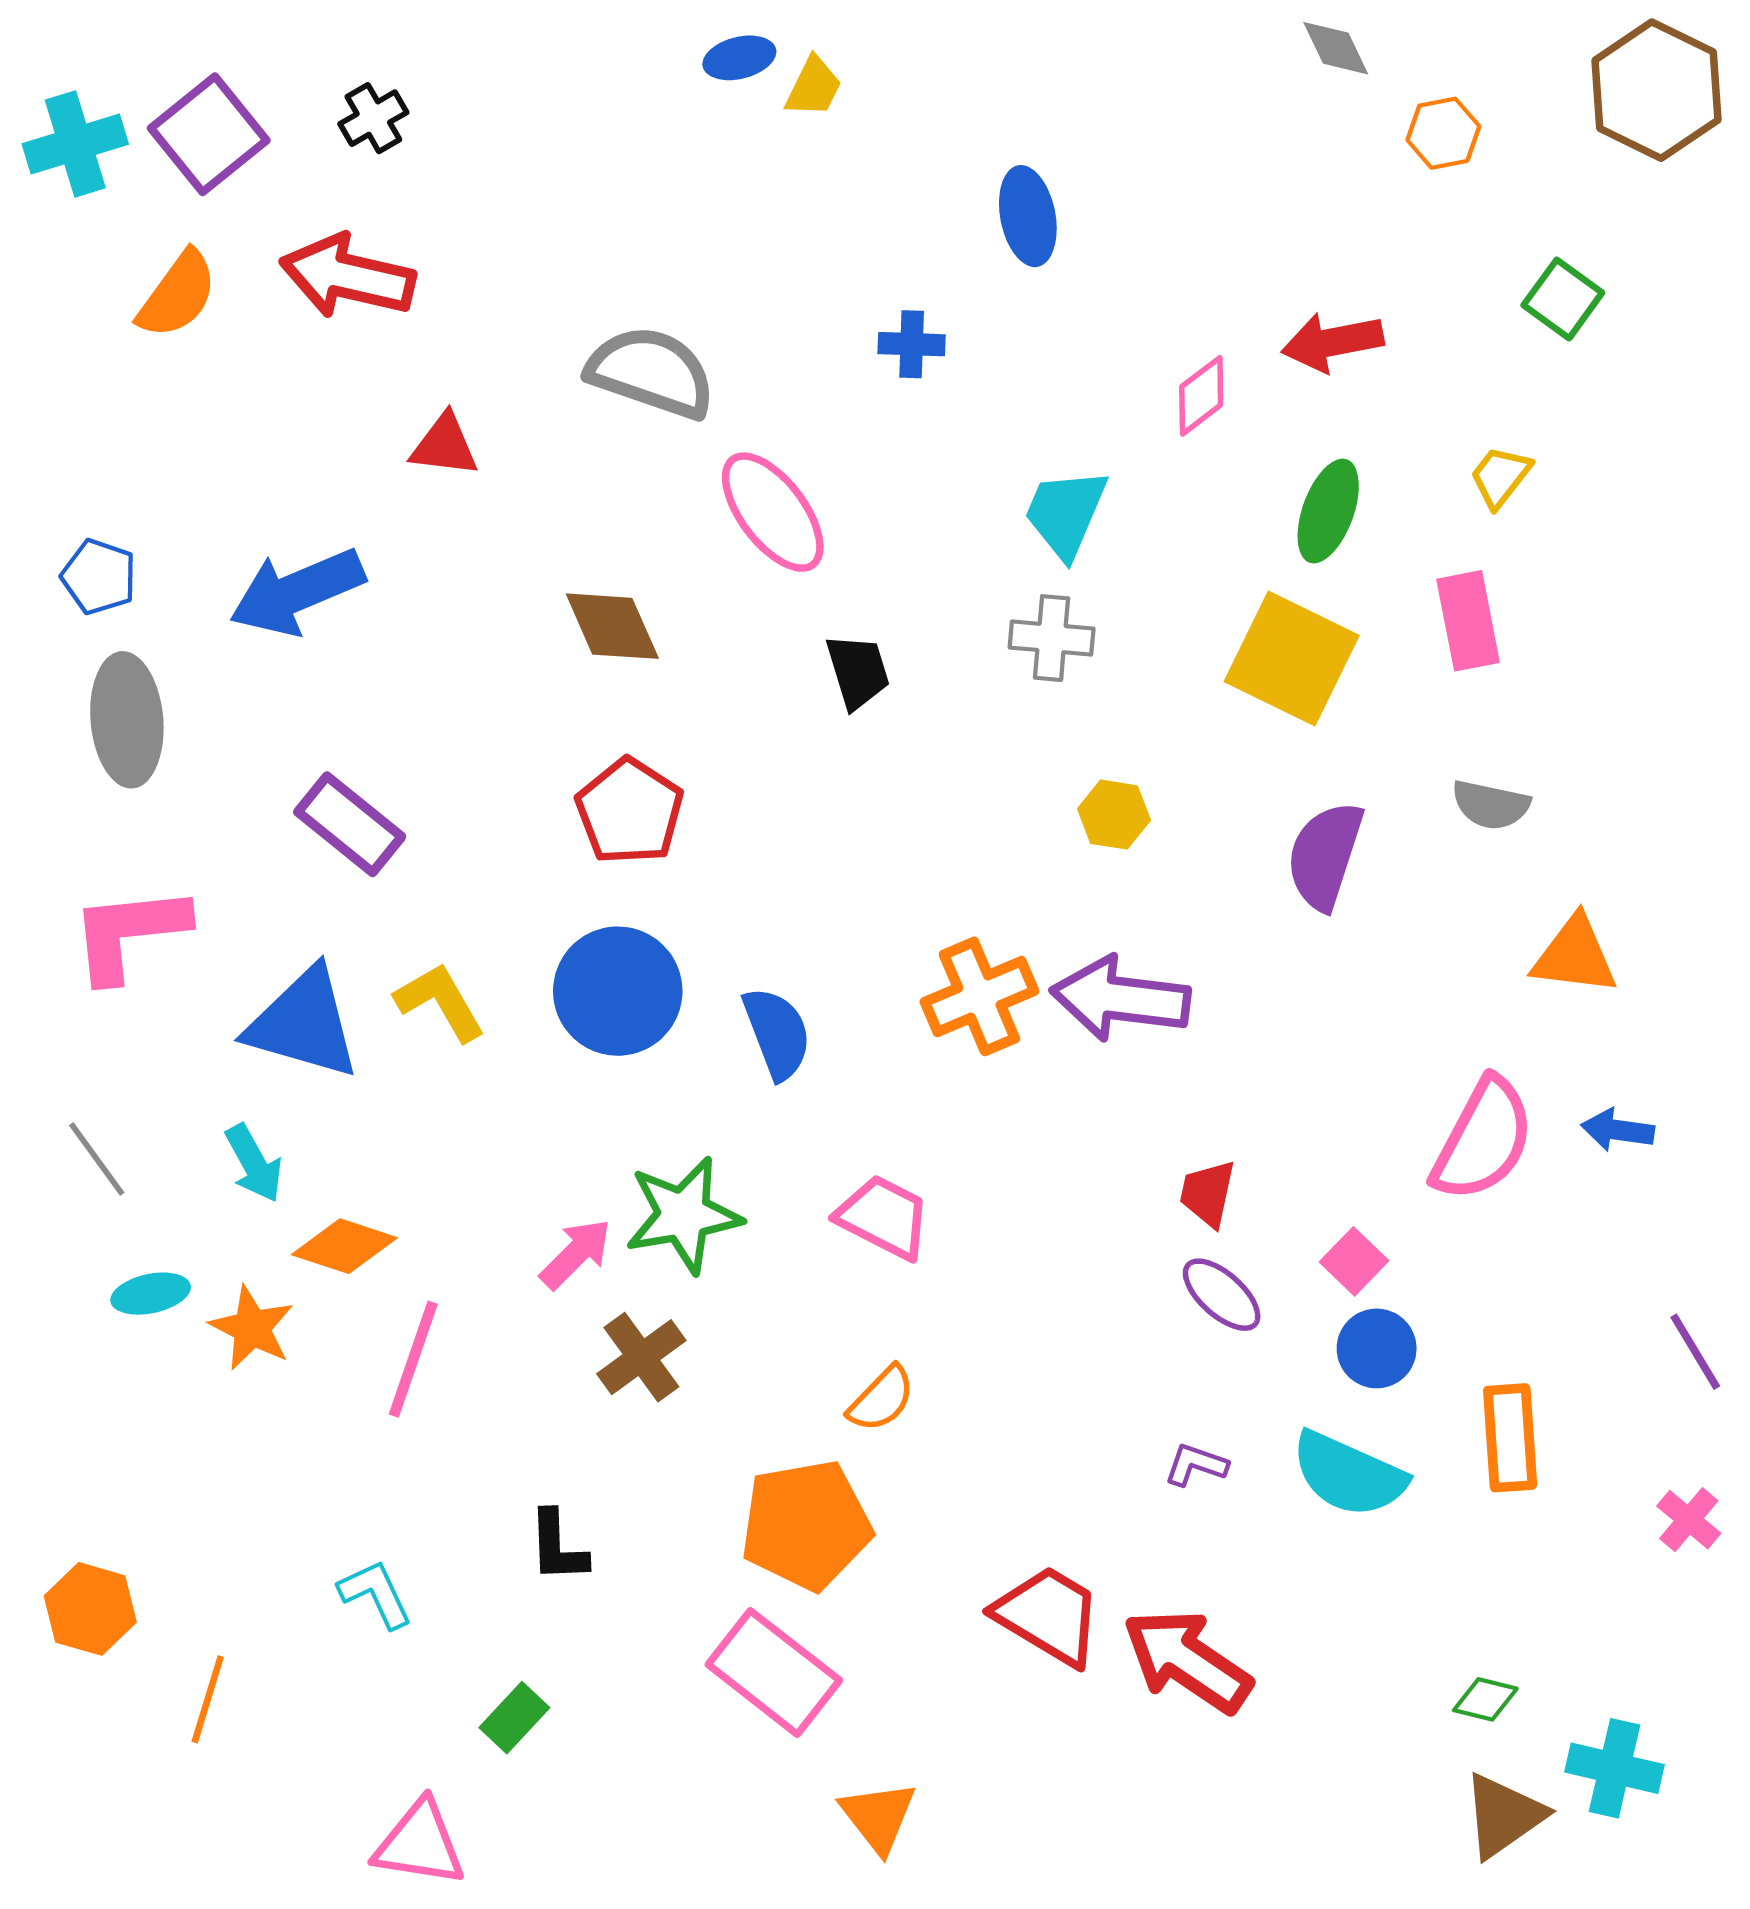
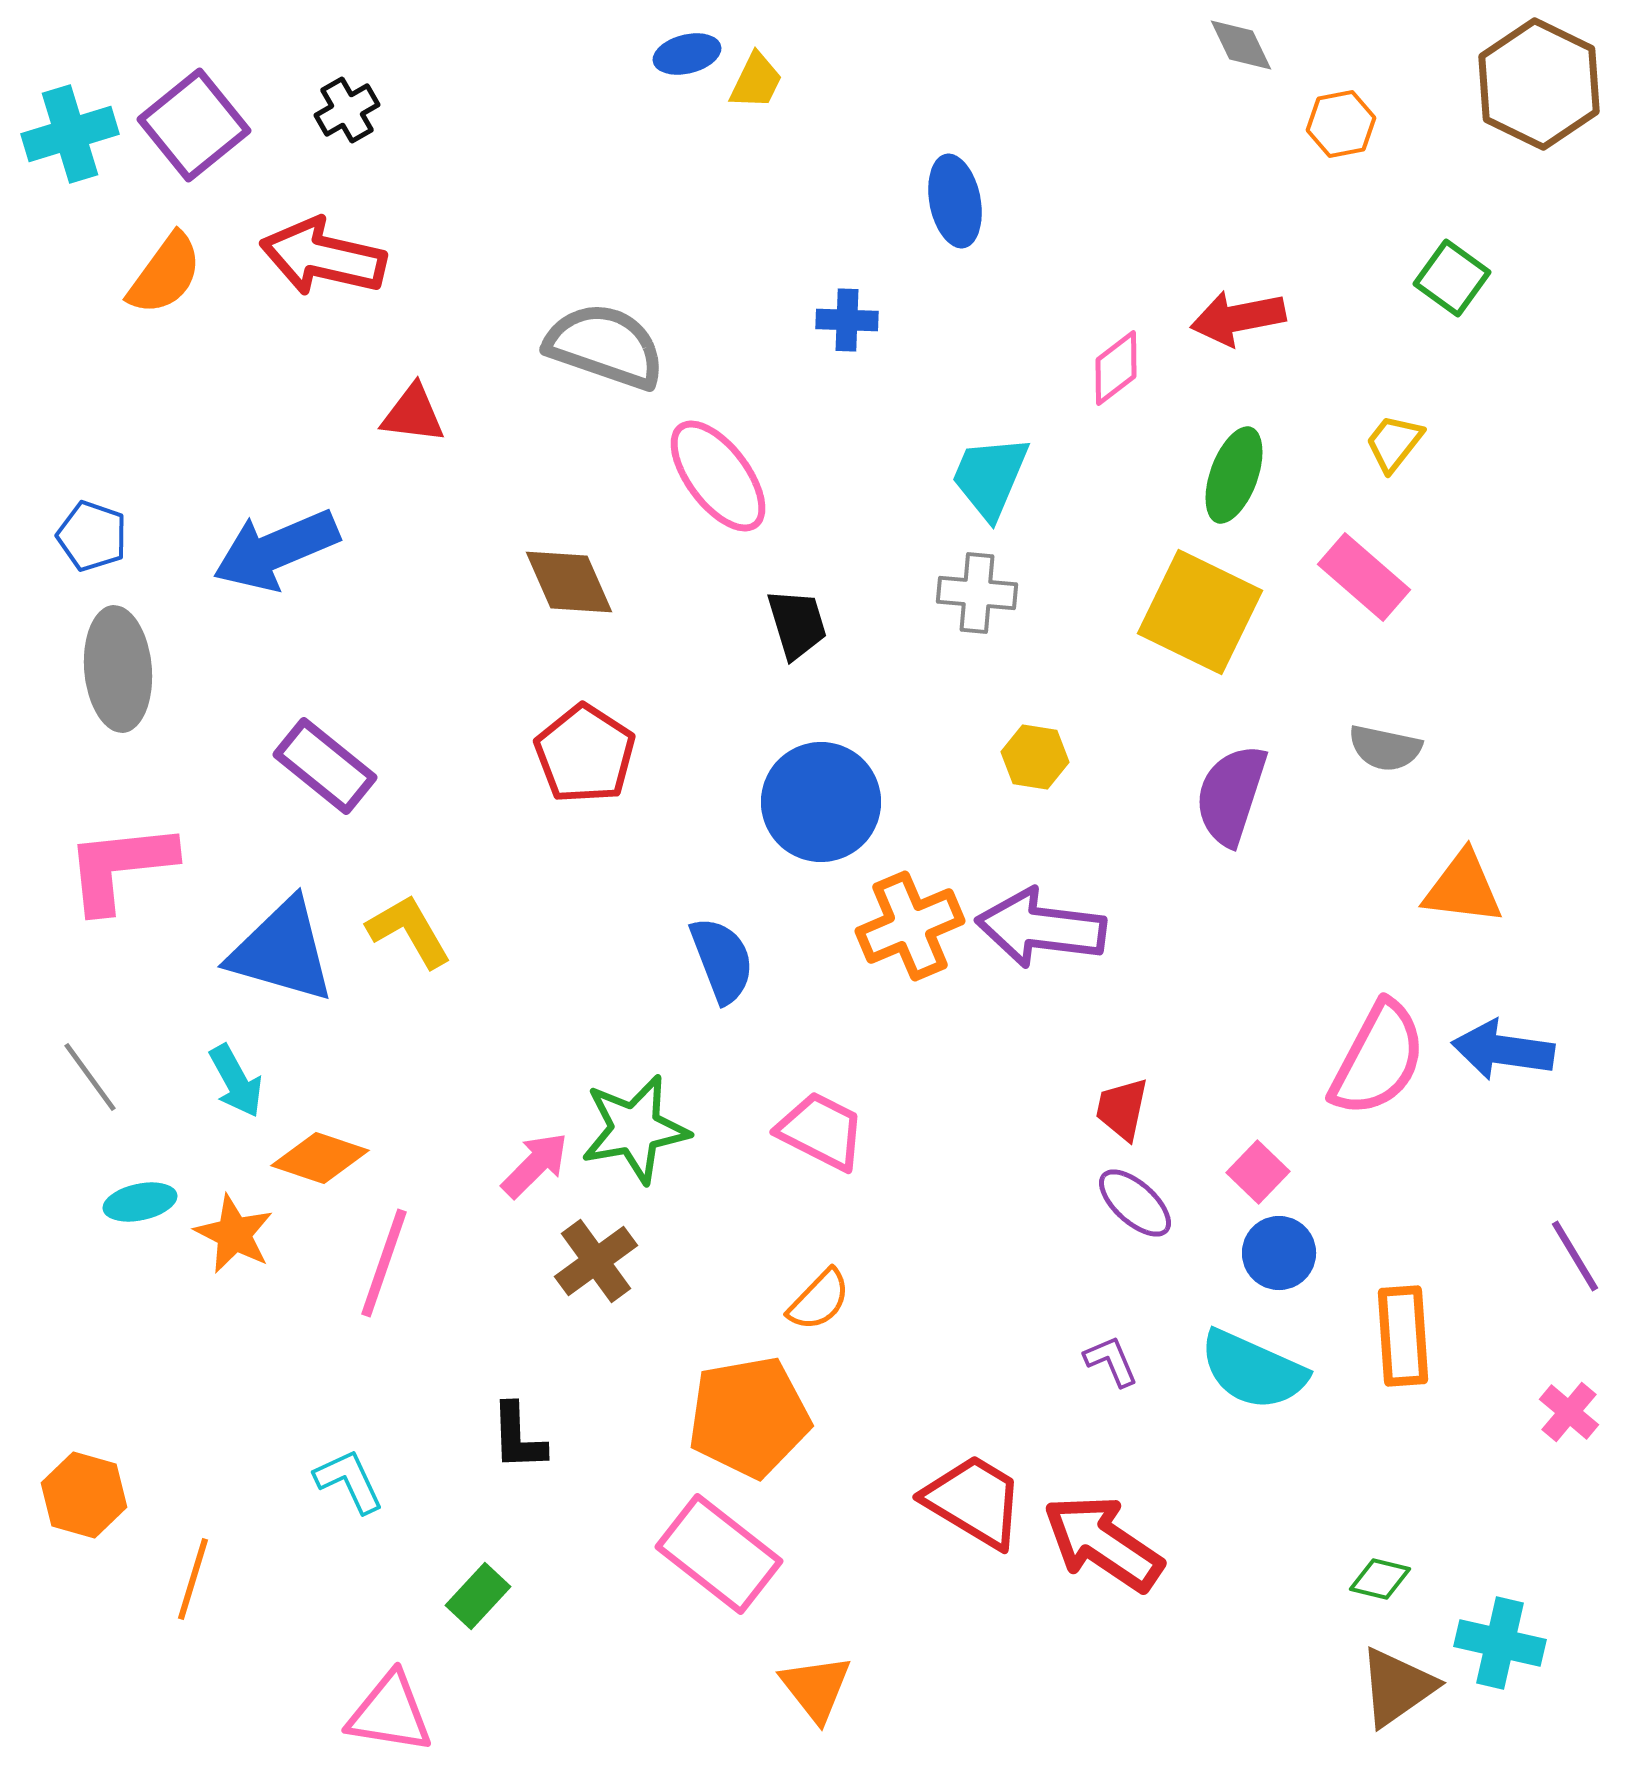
pink rectangle: (1468, 621) -> (1364, 577), turned -38
blue circle: (618, 991) -> (821, 802), moved
blue arrow: (1618, 1130) -> (1503, 1050), size x1.5
purple L-shape: (1196, 1465) -> (1111, 1361), turned 48

